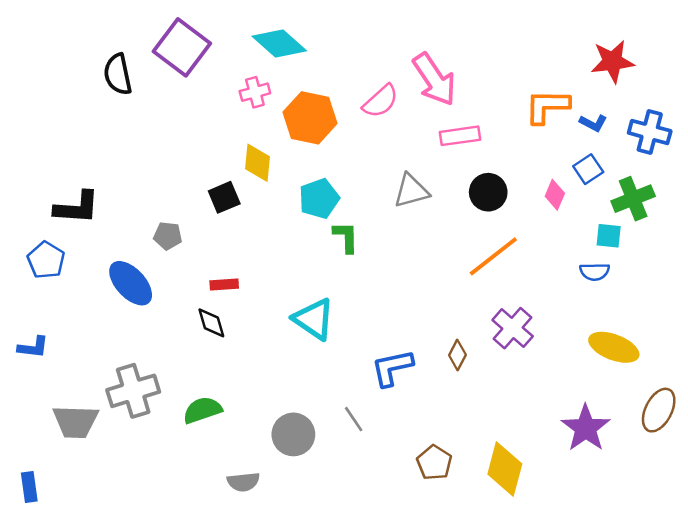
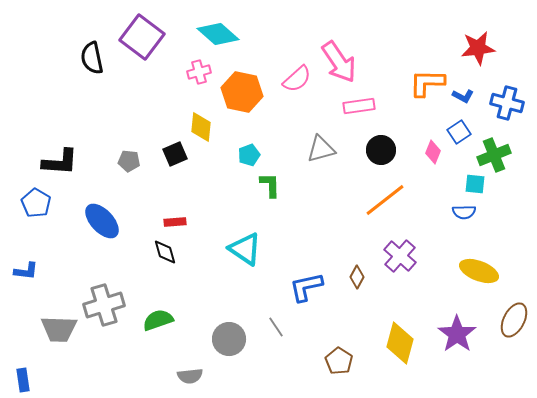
cyan pentagon: (319, 199) -> (249, 155), size x0.7
gray pentagon: (168, 236) -> (129, 161), moved
yellow diamond: (505, 469) -> (400, 343), moved

